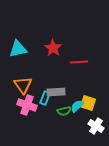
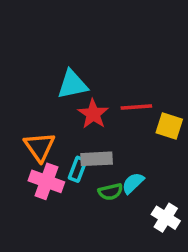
red star: (53, 48) -> (93, 114), moved
cyan triangle: (18, 49) -> (72, 85), moved
yellow square: (88, 103) -> (169, 126), moved

